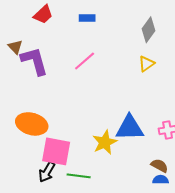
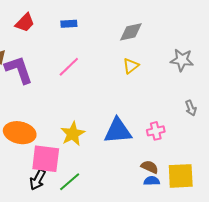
gray diamond: (148, 30) -> (131, 32), turned 45
yellow star: (105, 142) -> (73, 134), moved
green line: (79, 176) -> (70, 182), turned -45

